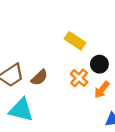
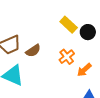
black circle: (99, 64) -> (88, 32), moved

